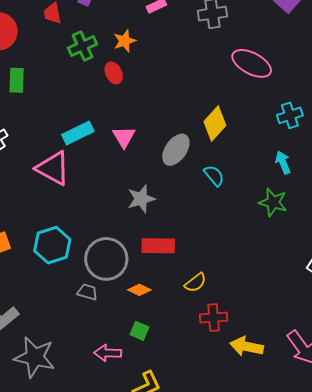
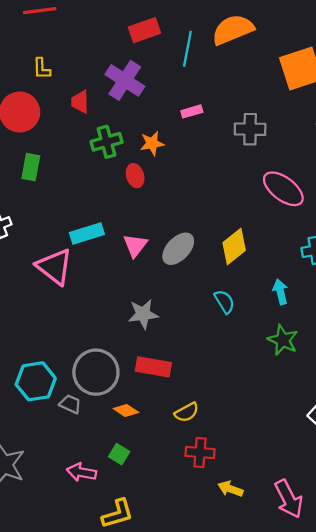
gray ellipse: (176, 150) -> (178, 249), moved
cyan arrow: (283, 162) -> (280, 292), moved
cyan hexagon: (52, 245) -> (36, 381), moved
yellow arrow: (247, 346) -> (230, 489), size x0.7

